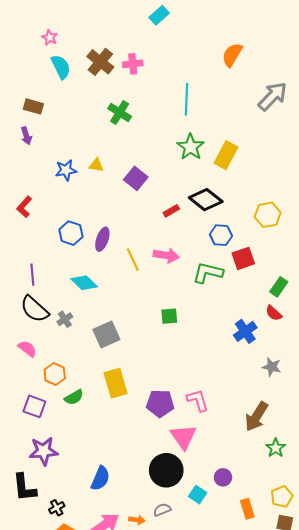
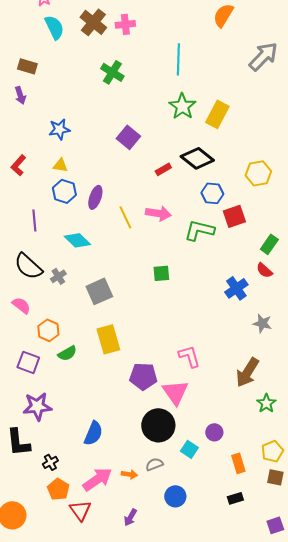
yellow triangle: (96, 165) -> (60, 165), moved
purple line: (32, 275) -> (34, 220), moved
purple pentagon: (160, 403) -> (143, 376), moved

